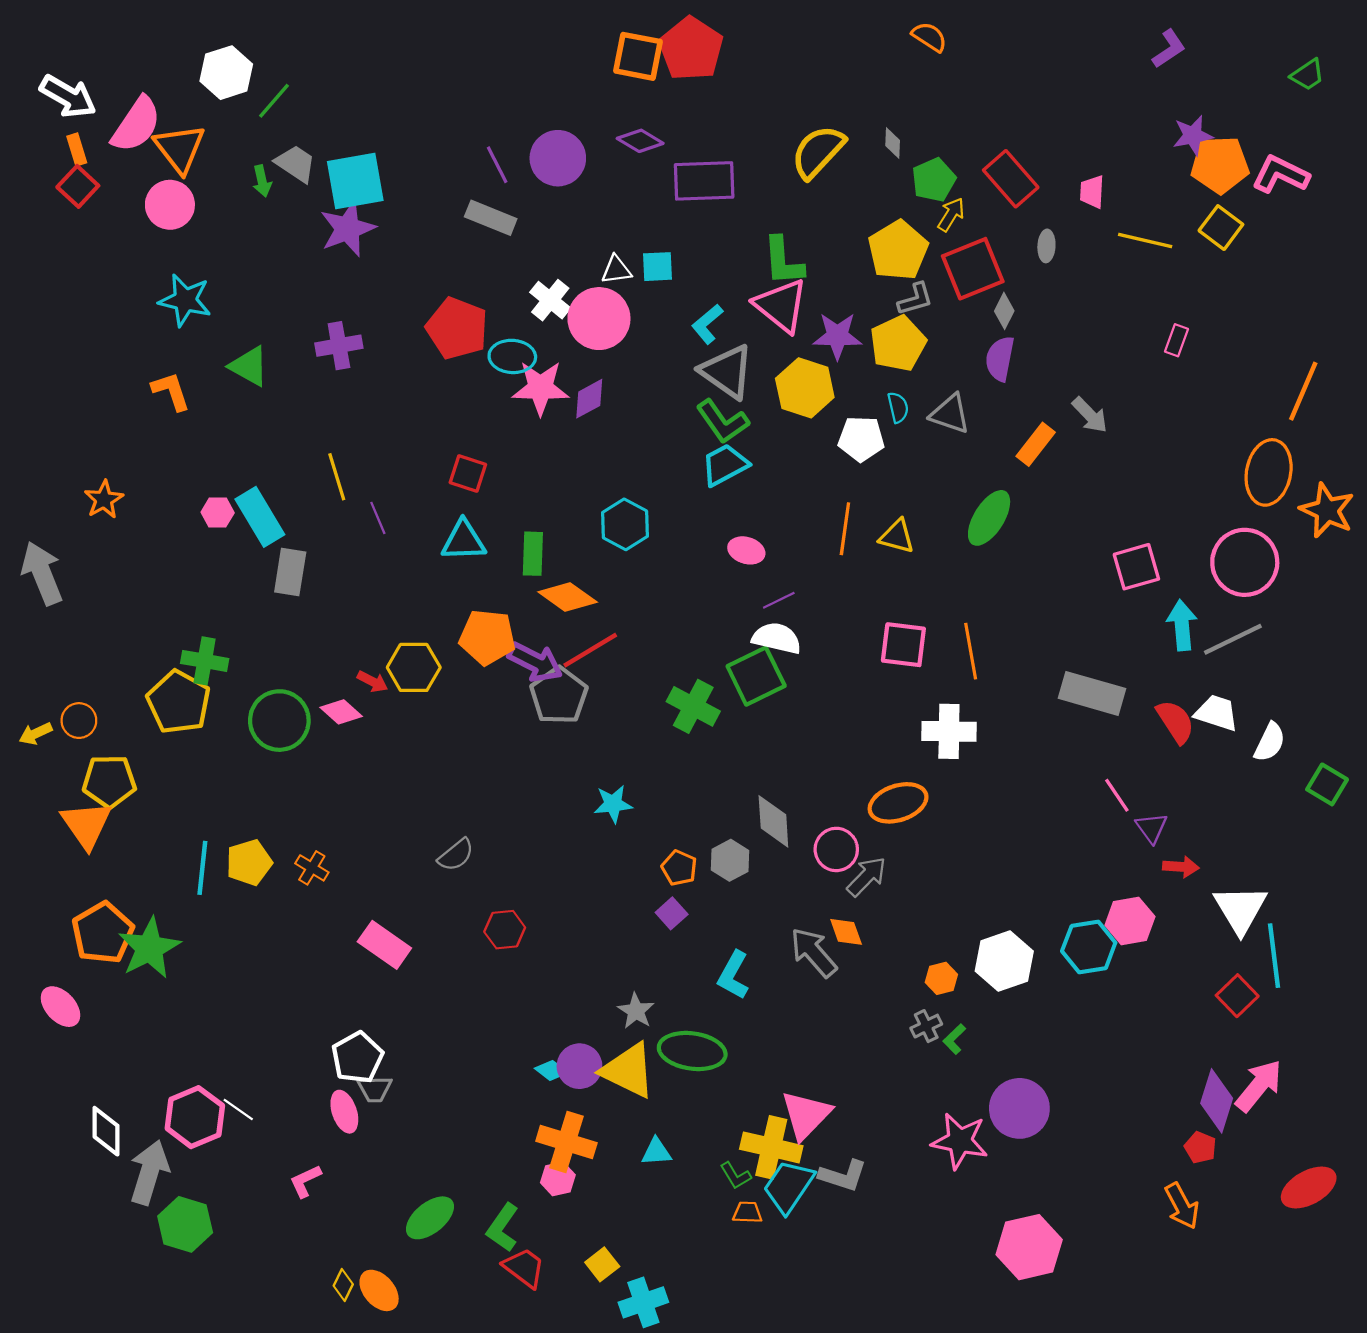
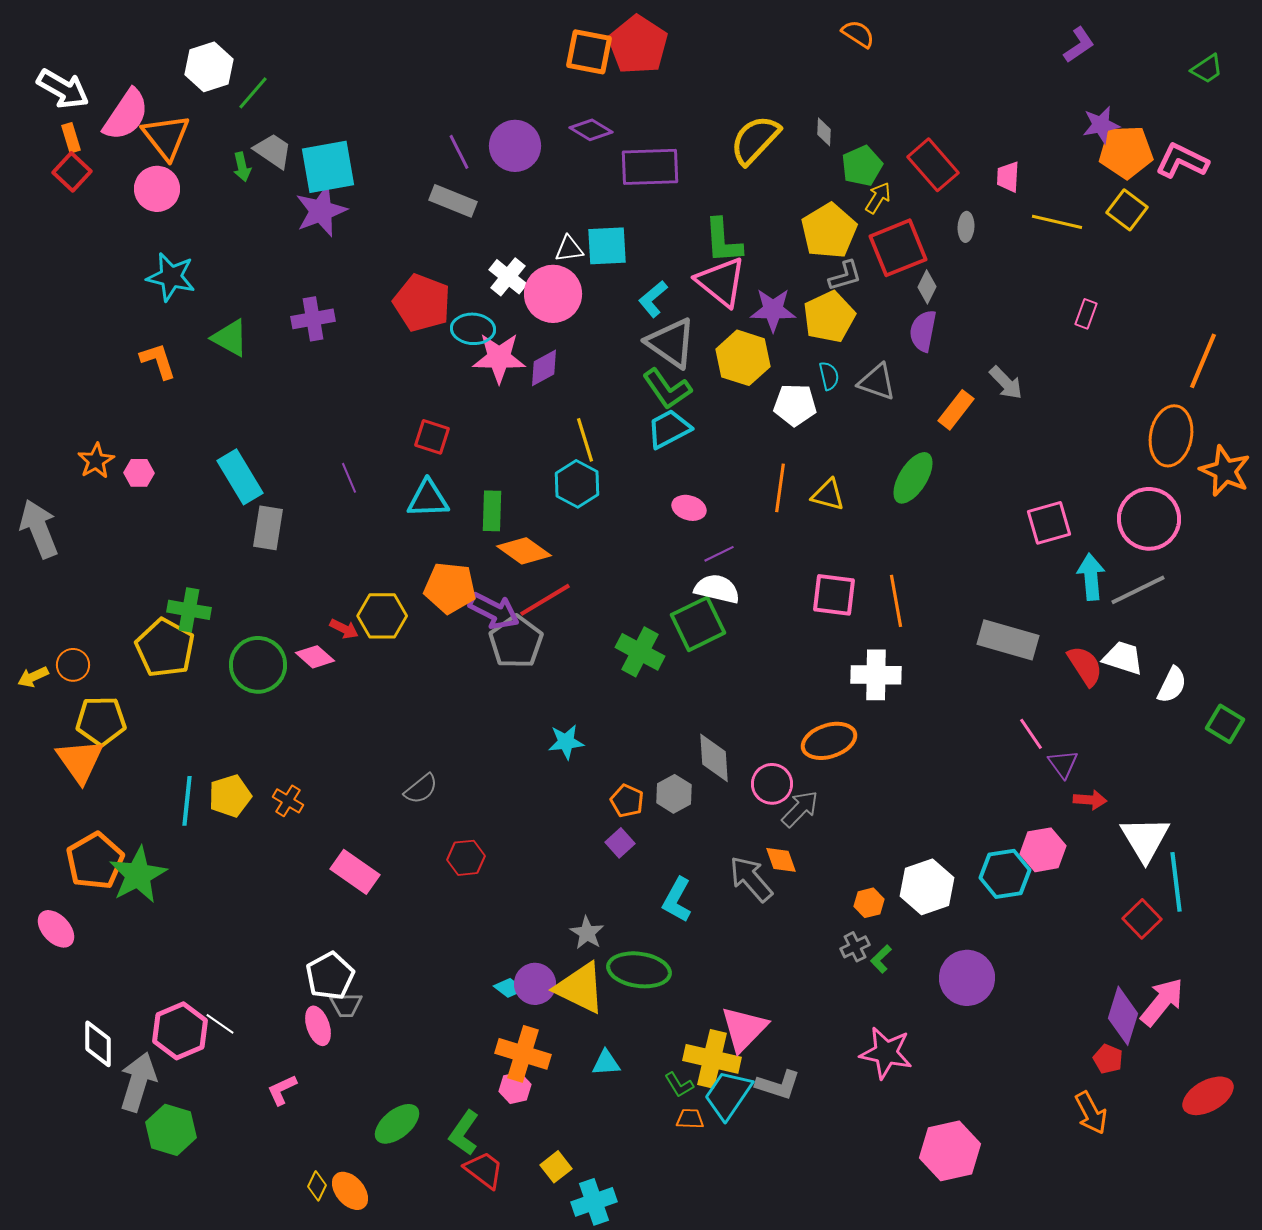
cyan square: (657, 267) -> (607, 246), size x1.4
yellow line: (337, 477) -> (585, 440), moved
pink hexagon: (218, 512) -> (139, 473), moved
purple circle: (1019, 1108) -> (967, 978), moved

